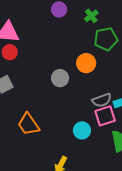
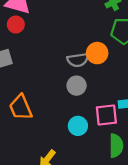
gray circle: (60, 78) -> (77, 86), moved
gray semicircle: (102, 100) -> (78, 60), moved

